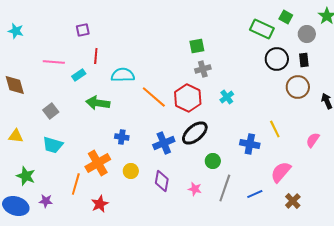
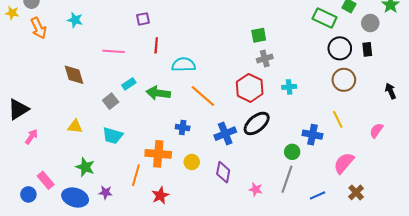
cyan rectangle: (79, 75) -> (129, 84), moved
brown circle: (298, 87) -> (344, 80), moved
orange line: (154, 97) -> (203, 96), moved
cyan cross: (227, 97) -> (289, 87), turned 32
green circle: (213, 161) -> (292, 152), moved
orange cross: (98, 163) -> (158, 154), turned 35
pink star: (195, 189) -> (256, 189), moved
blue line: (255, 194) -> (318, 195), moved

